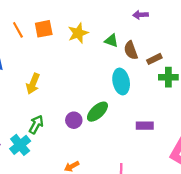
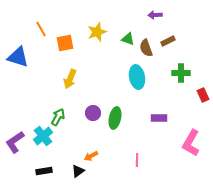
orange square: (44, 29) -> (65, 43), moved
brown rectangle: (154, 59) -> (168, 41), moved
yellow arrow: (33, 84) -> (70, 79), moved
green ellipse: (97, 112) -> (115, 118), moved, turned -35

